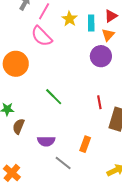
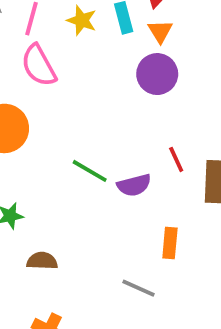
pink semicircle: (42, 36) -> (39, 65), turned 30
brown semicircle: (19, 126) -> (42, 261), moved, turned 84
purple semicircle: (46, 141) -> (134, 185), moved

